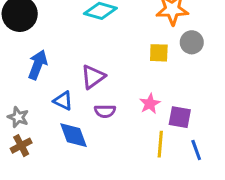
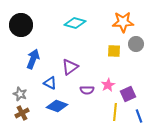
purple semicircle: (105, 111) -> (87, 90), moved
purple square: (180, 117) -> (128, 94), turned -35
blue diamond: (74, 135) -> (57, 106), turned -50

